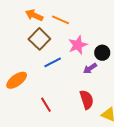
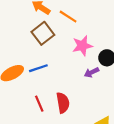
blue line: (53, 62) -> (38, 68), moved
red semicircle: (87, 100) -> (63, 103), moved

